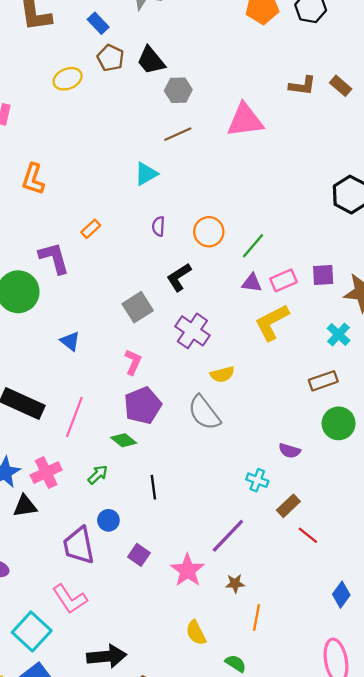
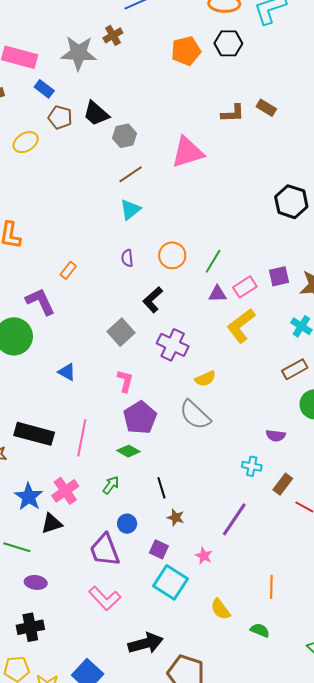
cyan triangle: (146, 174) -> (130, 210), moved
pink star: (187, 570) -> (204, 556), size x0.6
brown star: (235, 583) -> (176, 517), moved, turned 30
cyan square: (32, 631) -> (170, 582), moved

